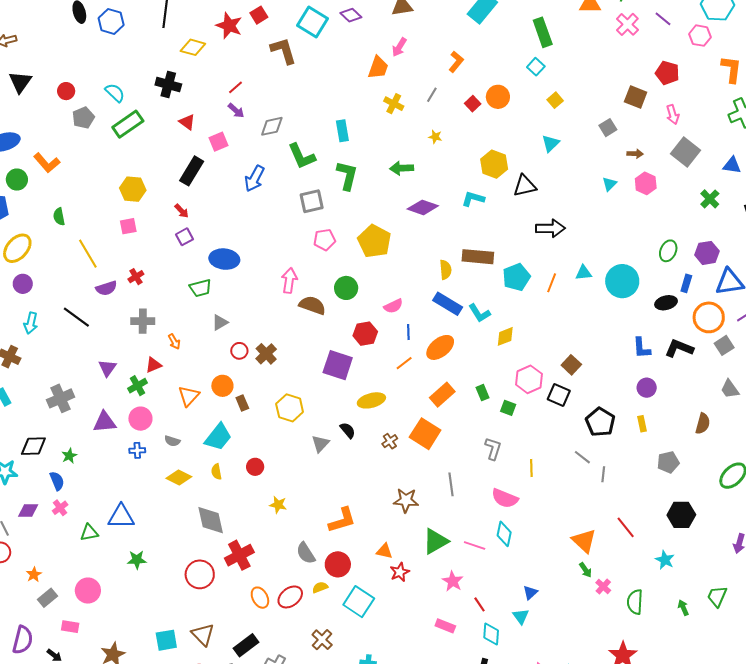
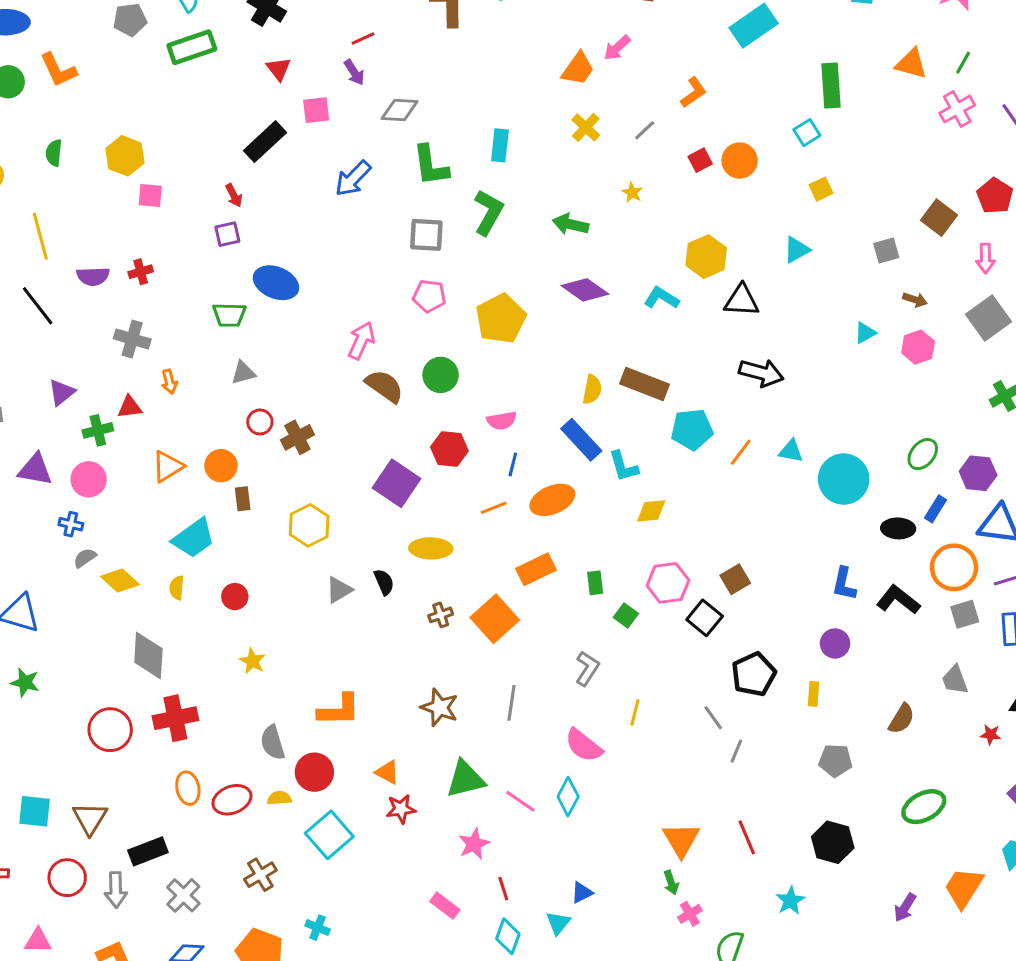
yellow hexagon: (133, 189) -> (125, 156), moved
yellow line: (88, 254) -> (40, 236), moved
gray semicircle: (172, 441) -> (85, 558), moved, turned 112

